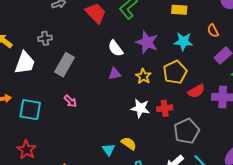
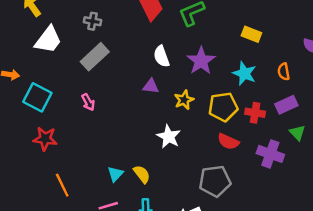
gray cross: (45, 38) -> (92, 21), moved
red semicircle: (196, 91) -> (228, 142), moved, turned 36
red cross: (165, 108) -> (255, 113), moved
red star: (26, 150) -> (45, 139), moved, turned 30

